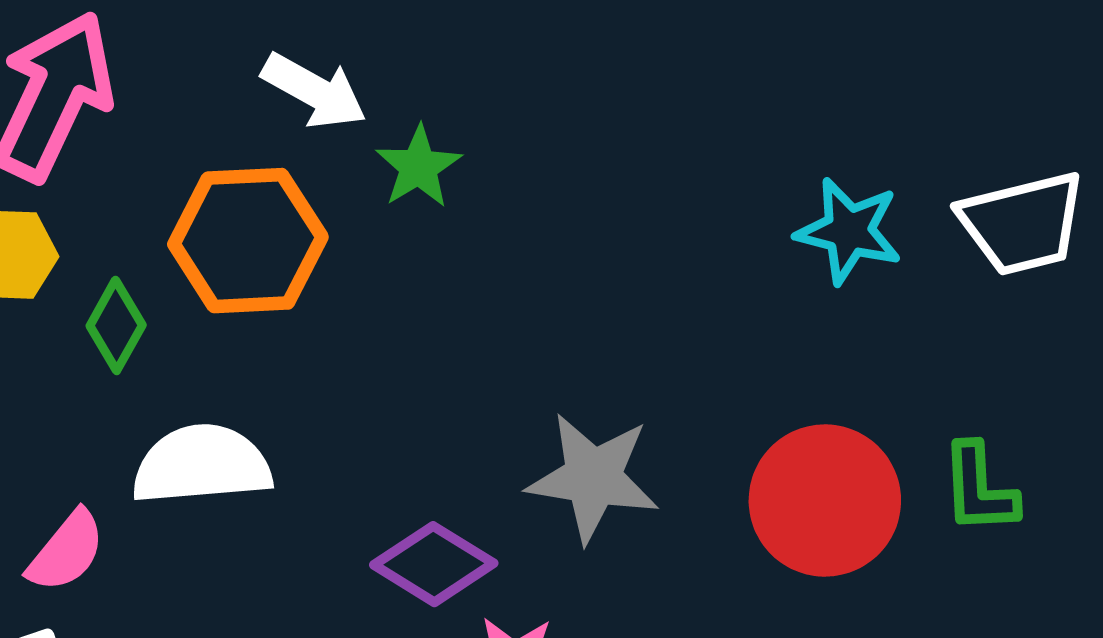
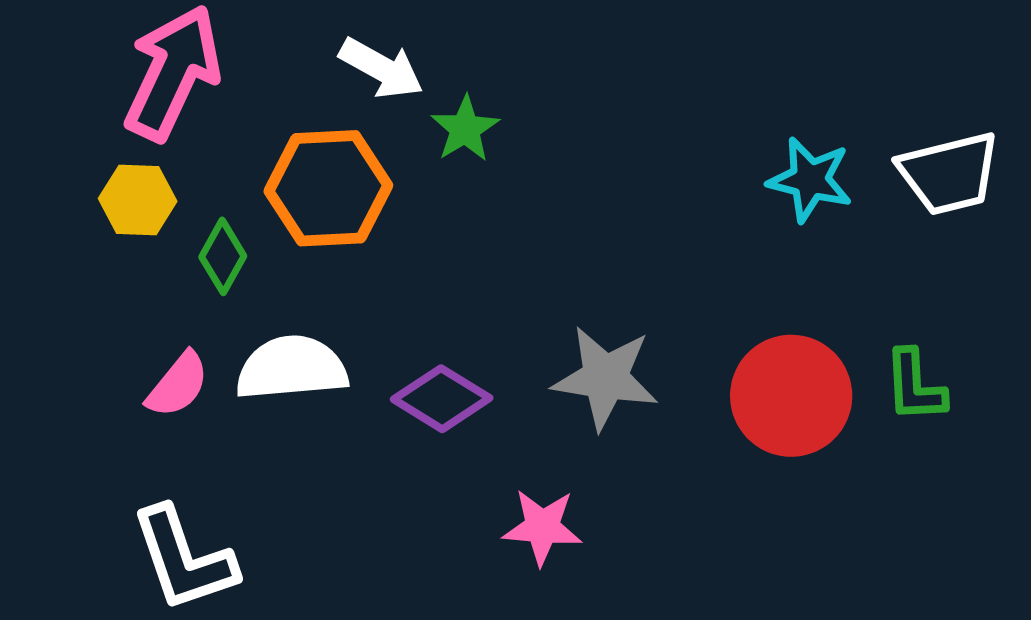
pink semicircle: (66, 551) -> (178, 385), moved
purple diamond: (434, 564) -> (442, 399), moved

